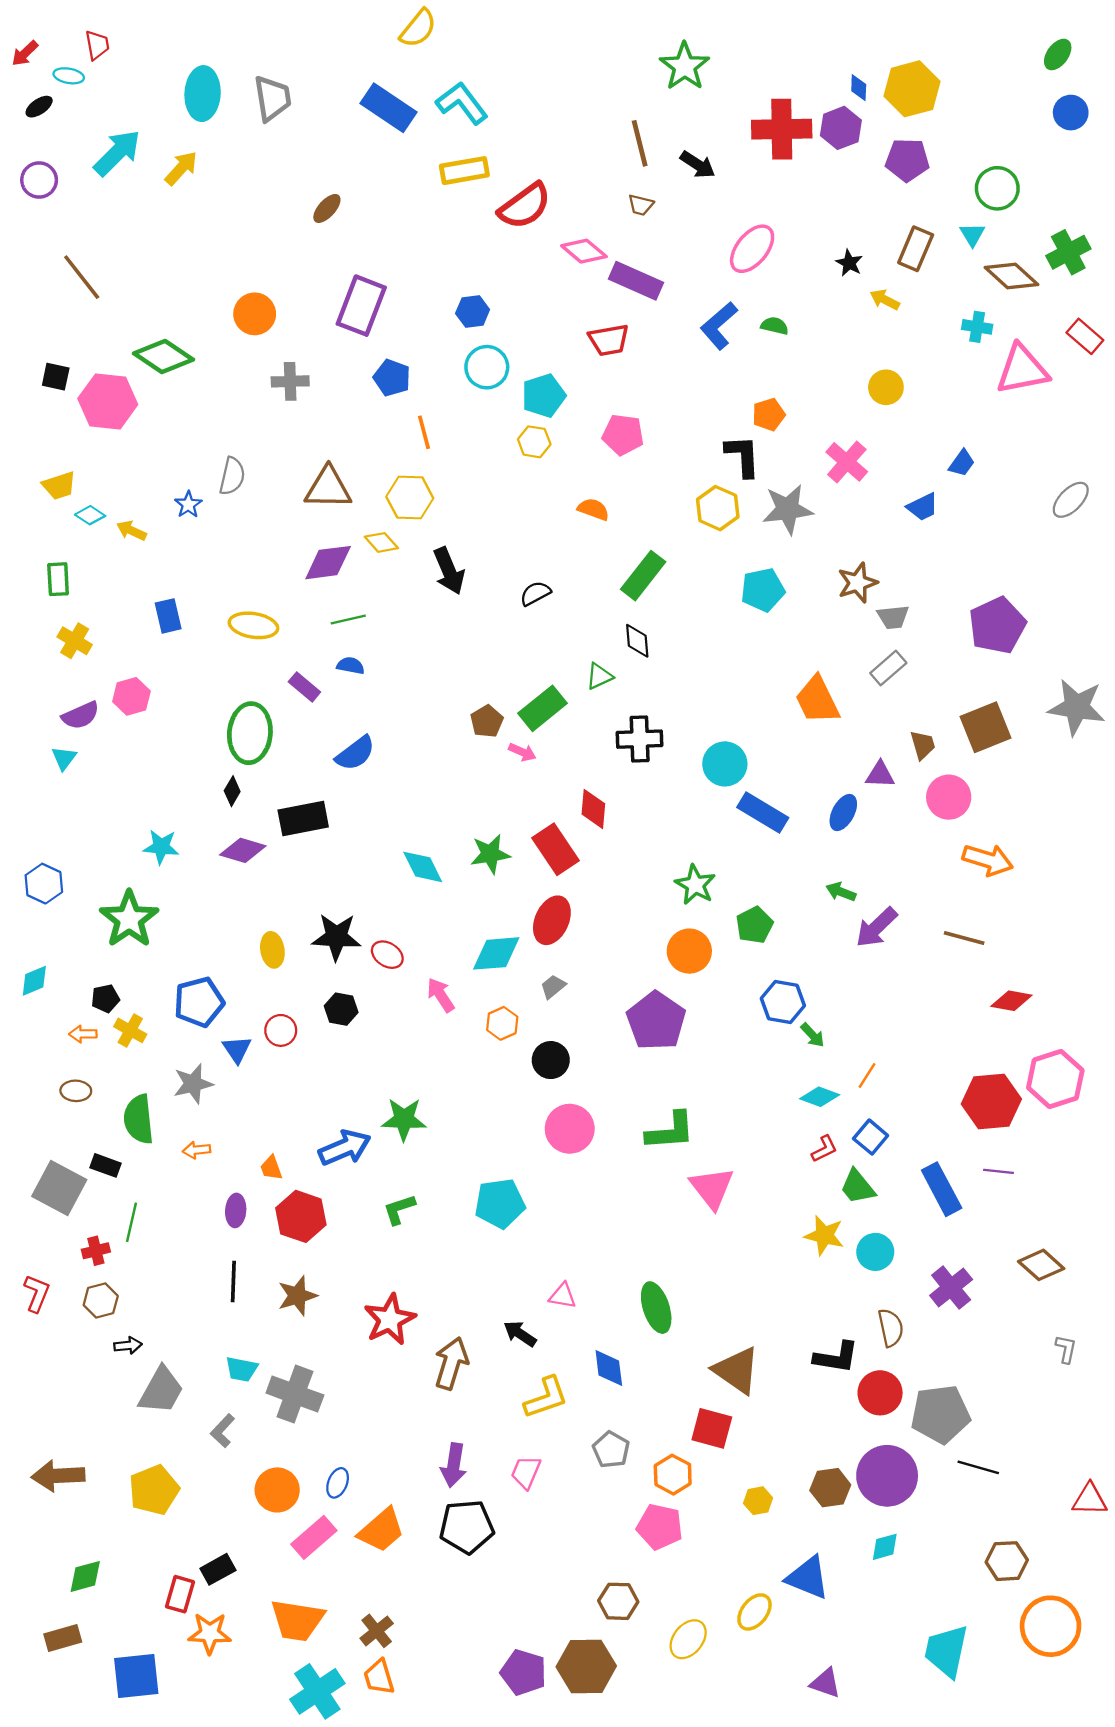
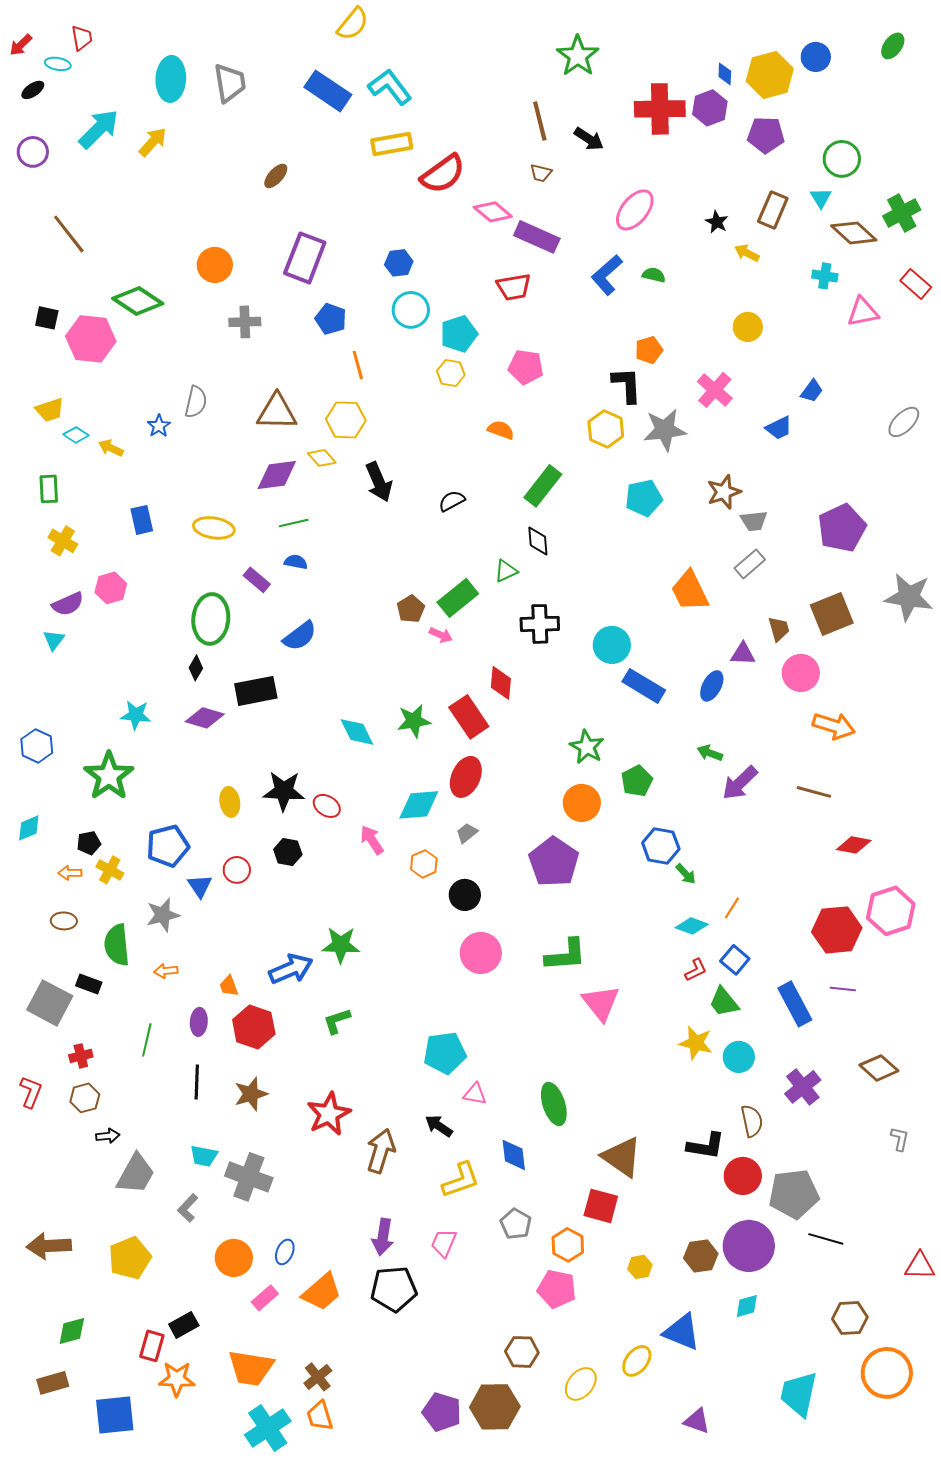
blue circle: (1071, 113) -> (816, 57), moved
pink triangle: (1022, 370) -> (863, 312), size x0.7
cyan pentagon: (500, 1203) -> (445, 1053), moved
green line: (131, 1222) -> (147, 1040), moved
pink rectangle: (314, 1537) -> (265, 1298), size x0.7

